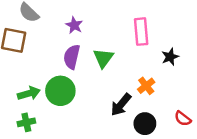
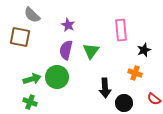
orange cross: (146, 86) -> (135, 73), moved, turned -32
black arrow: (121, 105) -> (105, 88), turned -42
green cross: (26, 122) -> (30, 102), turned 32

